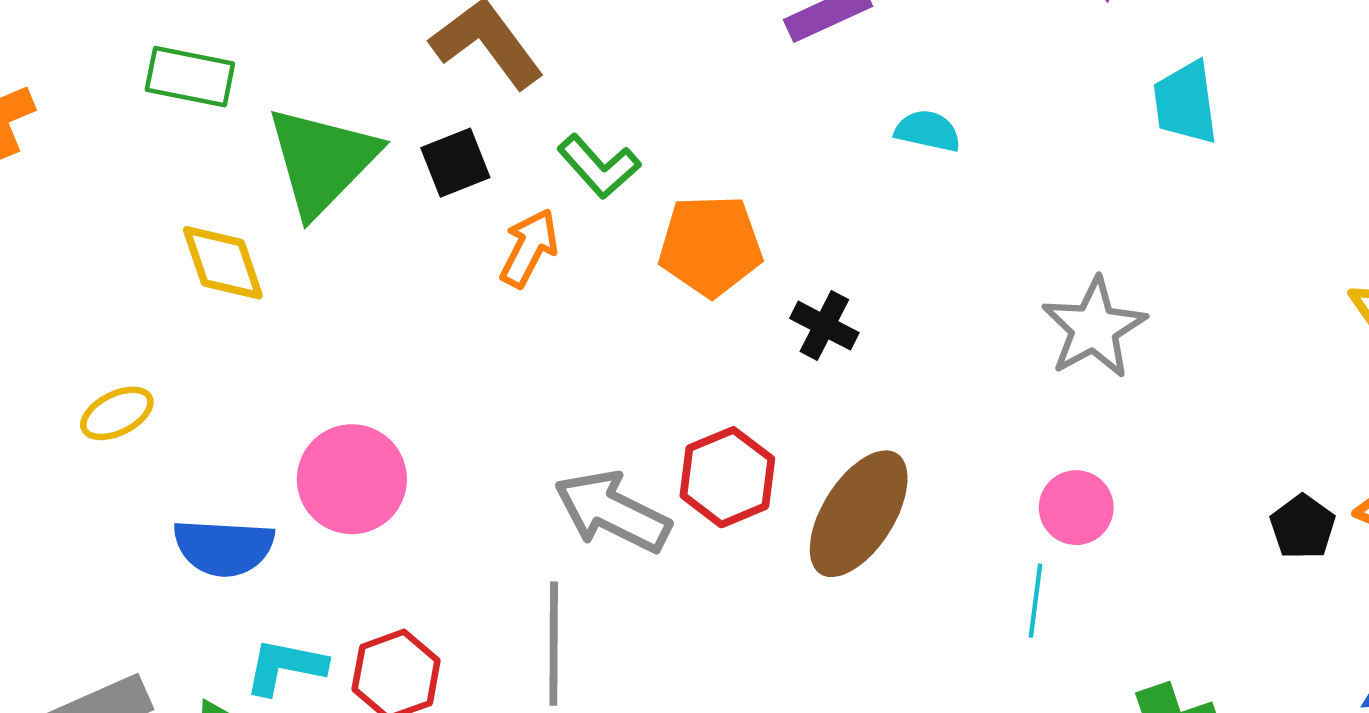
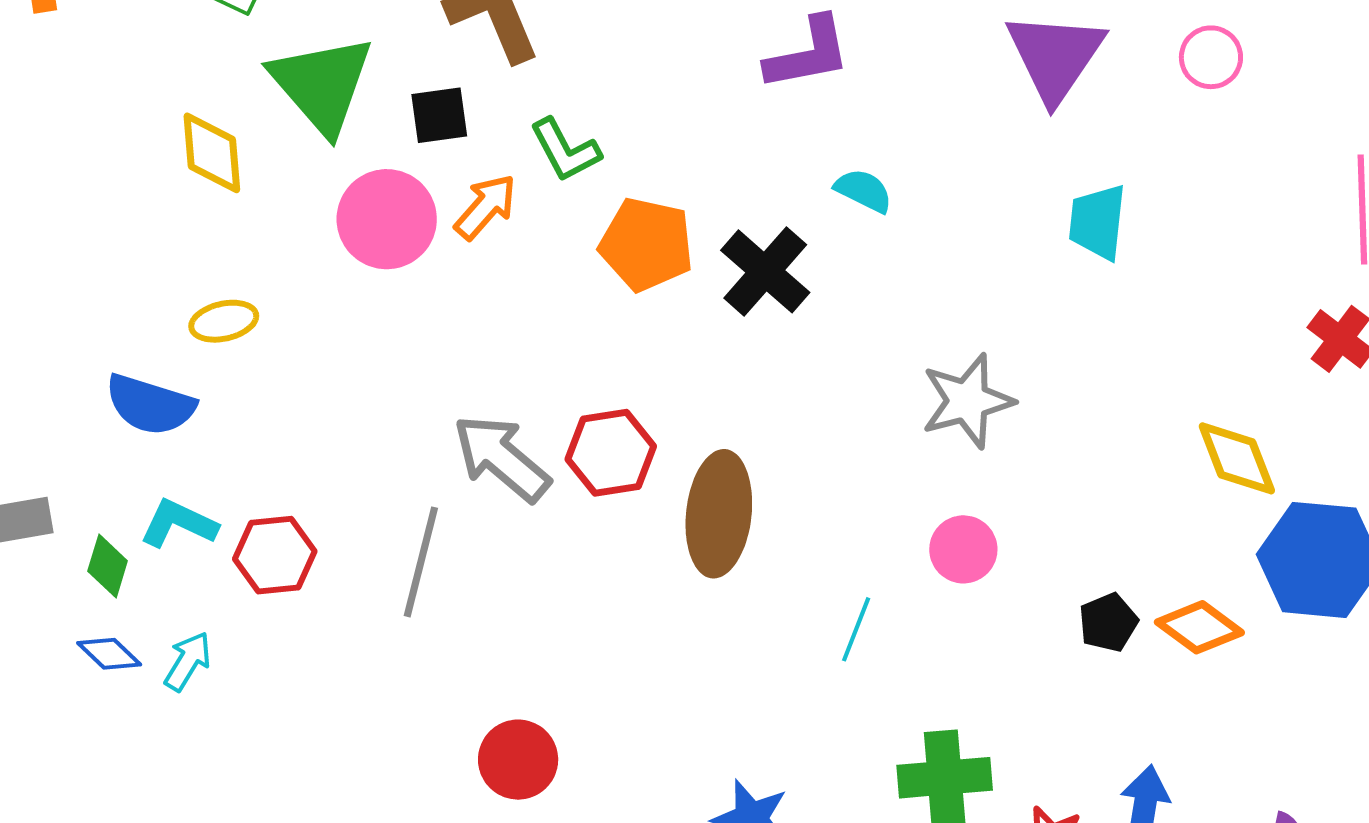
green triangle: (322, 161) -> (322, 84), turned -39
black cross: (824, 326) -> (765, 271), moved, size x1.5
yellow ellipse: (117, 413) -> (224, 321), moved
pink circle: (352, 479) -> (387, 219), moved
pink circle: (1076, 508) -> (963, 549), moved
brown ellipse: (859, 514) -> (719, 514), turned -40

